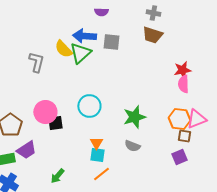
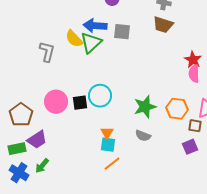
red star: (182, 70) -> (193, 60), turned -30
orange hexagon: (179, 119) -> (177, 109), moved
black square: (55, 123) -> (80, 103), moved
green arrow: (57, 176) -> (42, 166), moved

